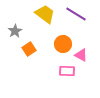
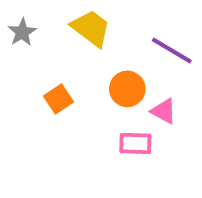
purple line: (76, 14) -> (172, 50), moved
gray star: (15, 31) -> (22, 32), moved

